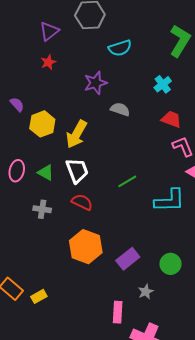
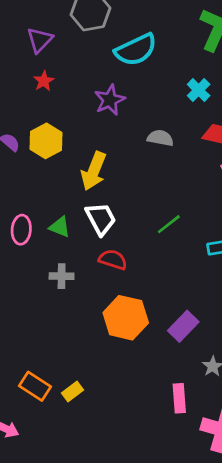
cyan semicircle: (120, 48) -> (136, 50), size x1.4
gray semicircle: (120, 109) -> (160, 138), moved
yellow hexagon: (42, 124) -> (46, 141), moved

